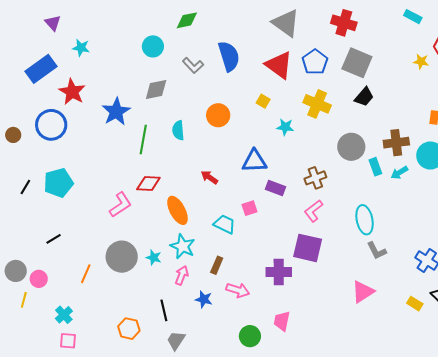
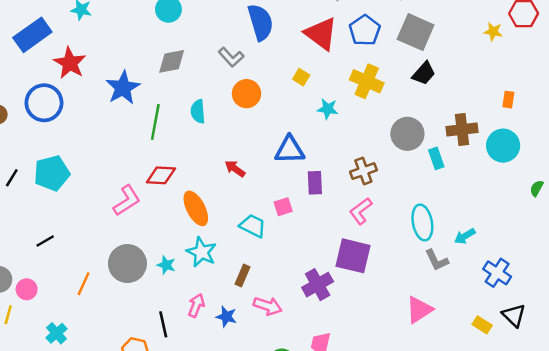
gray L-shape: (193, 65) -> (231, 57), moved
cyan arrow: (399, 173) -> (465, 236), moved
purple rectangle: (275, 188) -> (315, 183), turned 66
purple cross: (279, 272) -> (318, 285), turned -30
pink arrow: (182, 275) -> (196, 305), moved
black line: (164, 310) -> (163, 324), moved

